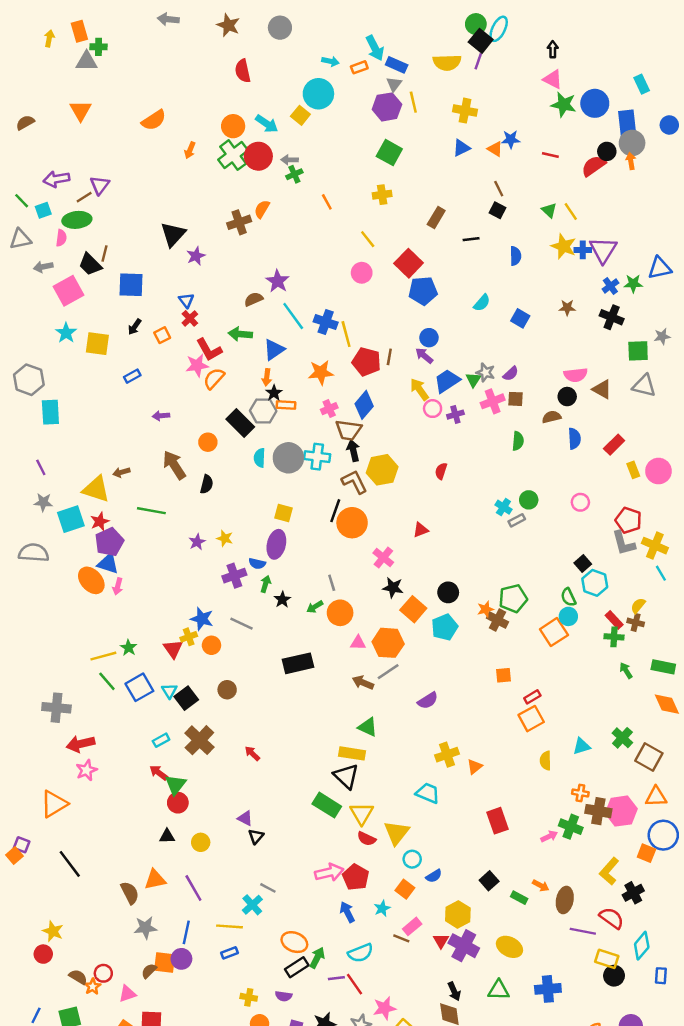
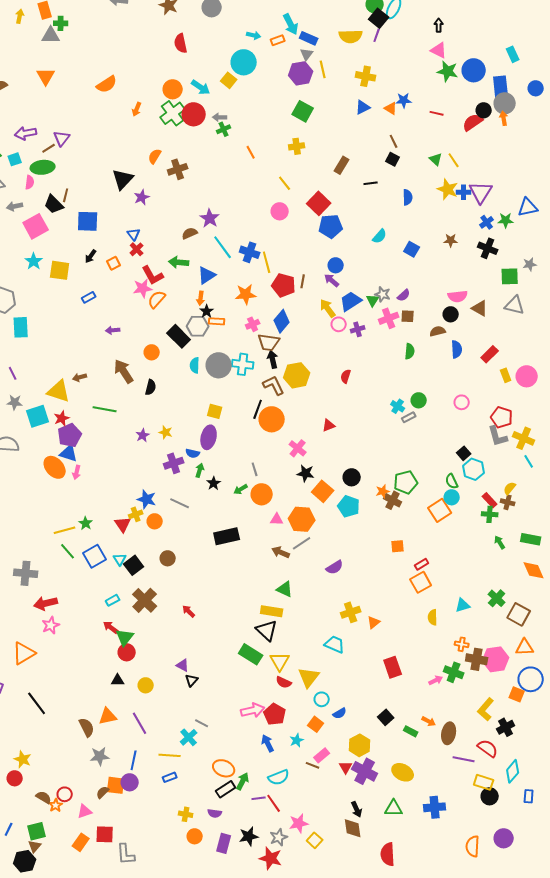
orange semicircle: (262, 209) -> (155, 156), moved
cyan pentagon: (445, 627) -> (349, 506), turned -30

